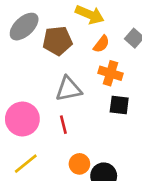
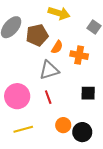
orange semicircle: (101, 44) -> (57, 47), moved
black square: (119, 105) -> (88, 93), moved
yellow line: (26, 164) -> (23, 129), turned 30

